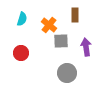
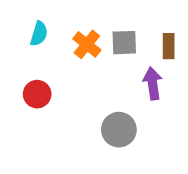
brown rectangle: (75, 15) -> (169, 46), moved
gray square: (61, 41) -> (124, 43), moved

